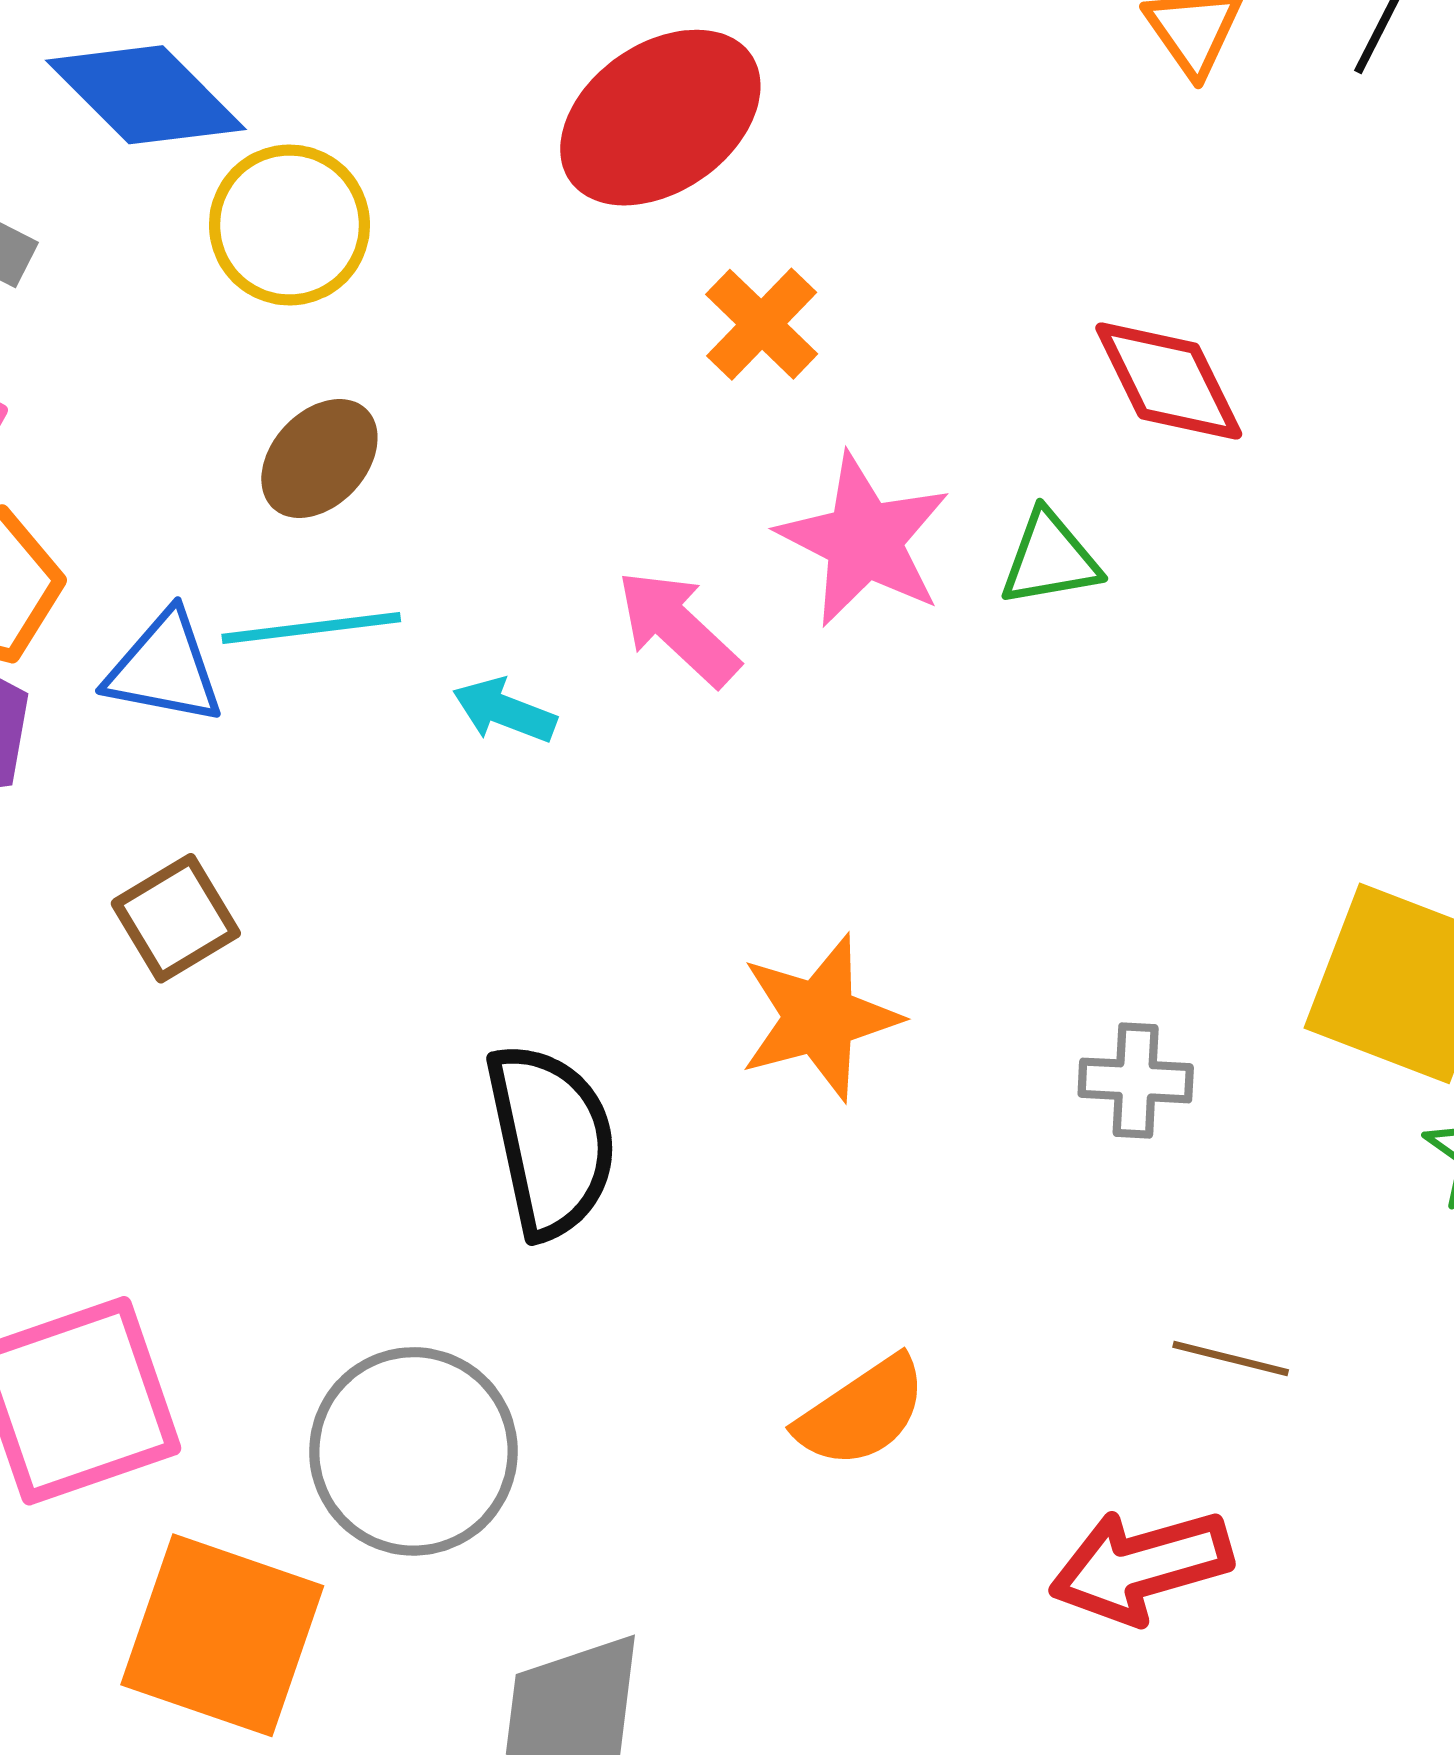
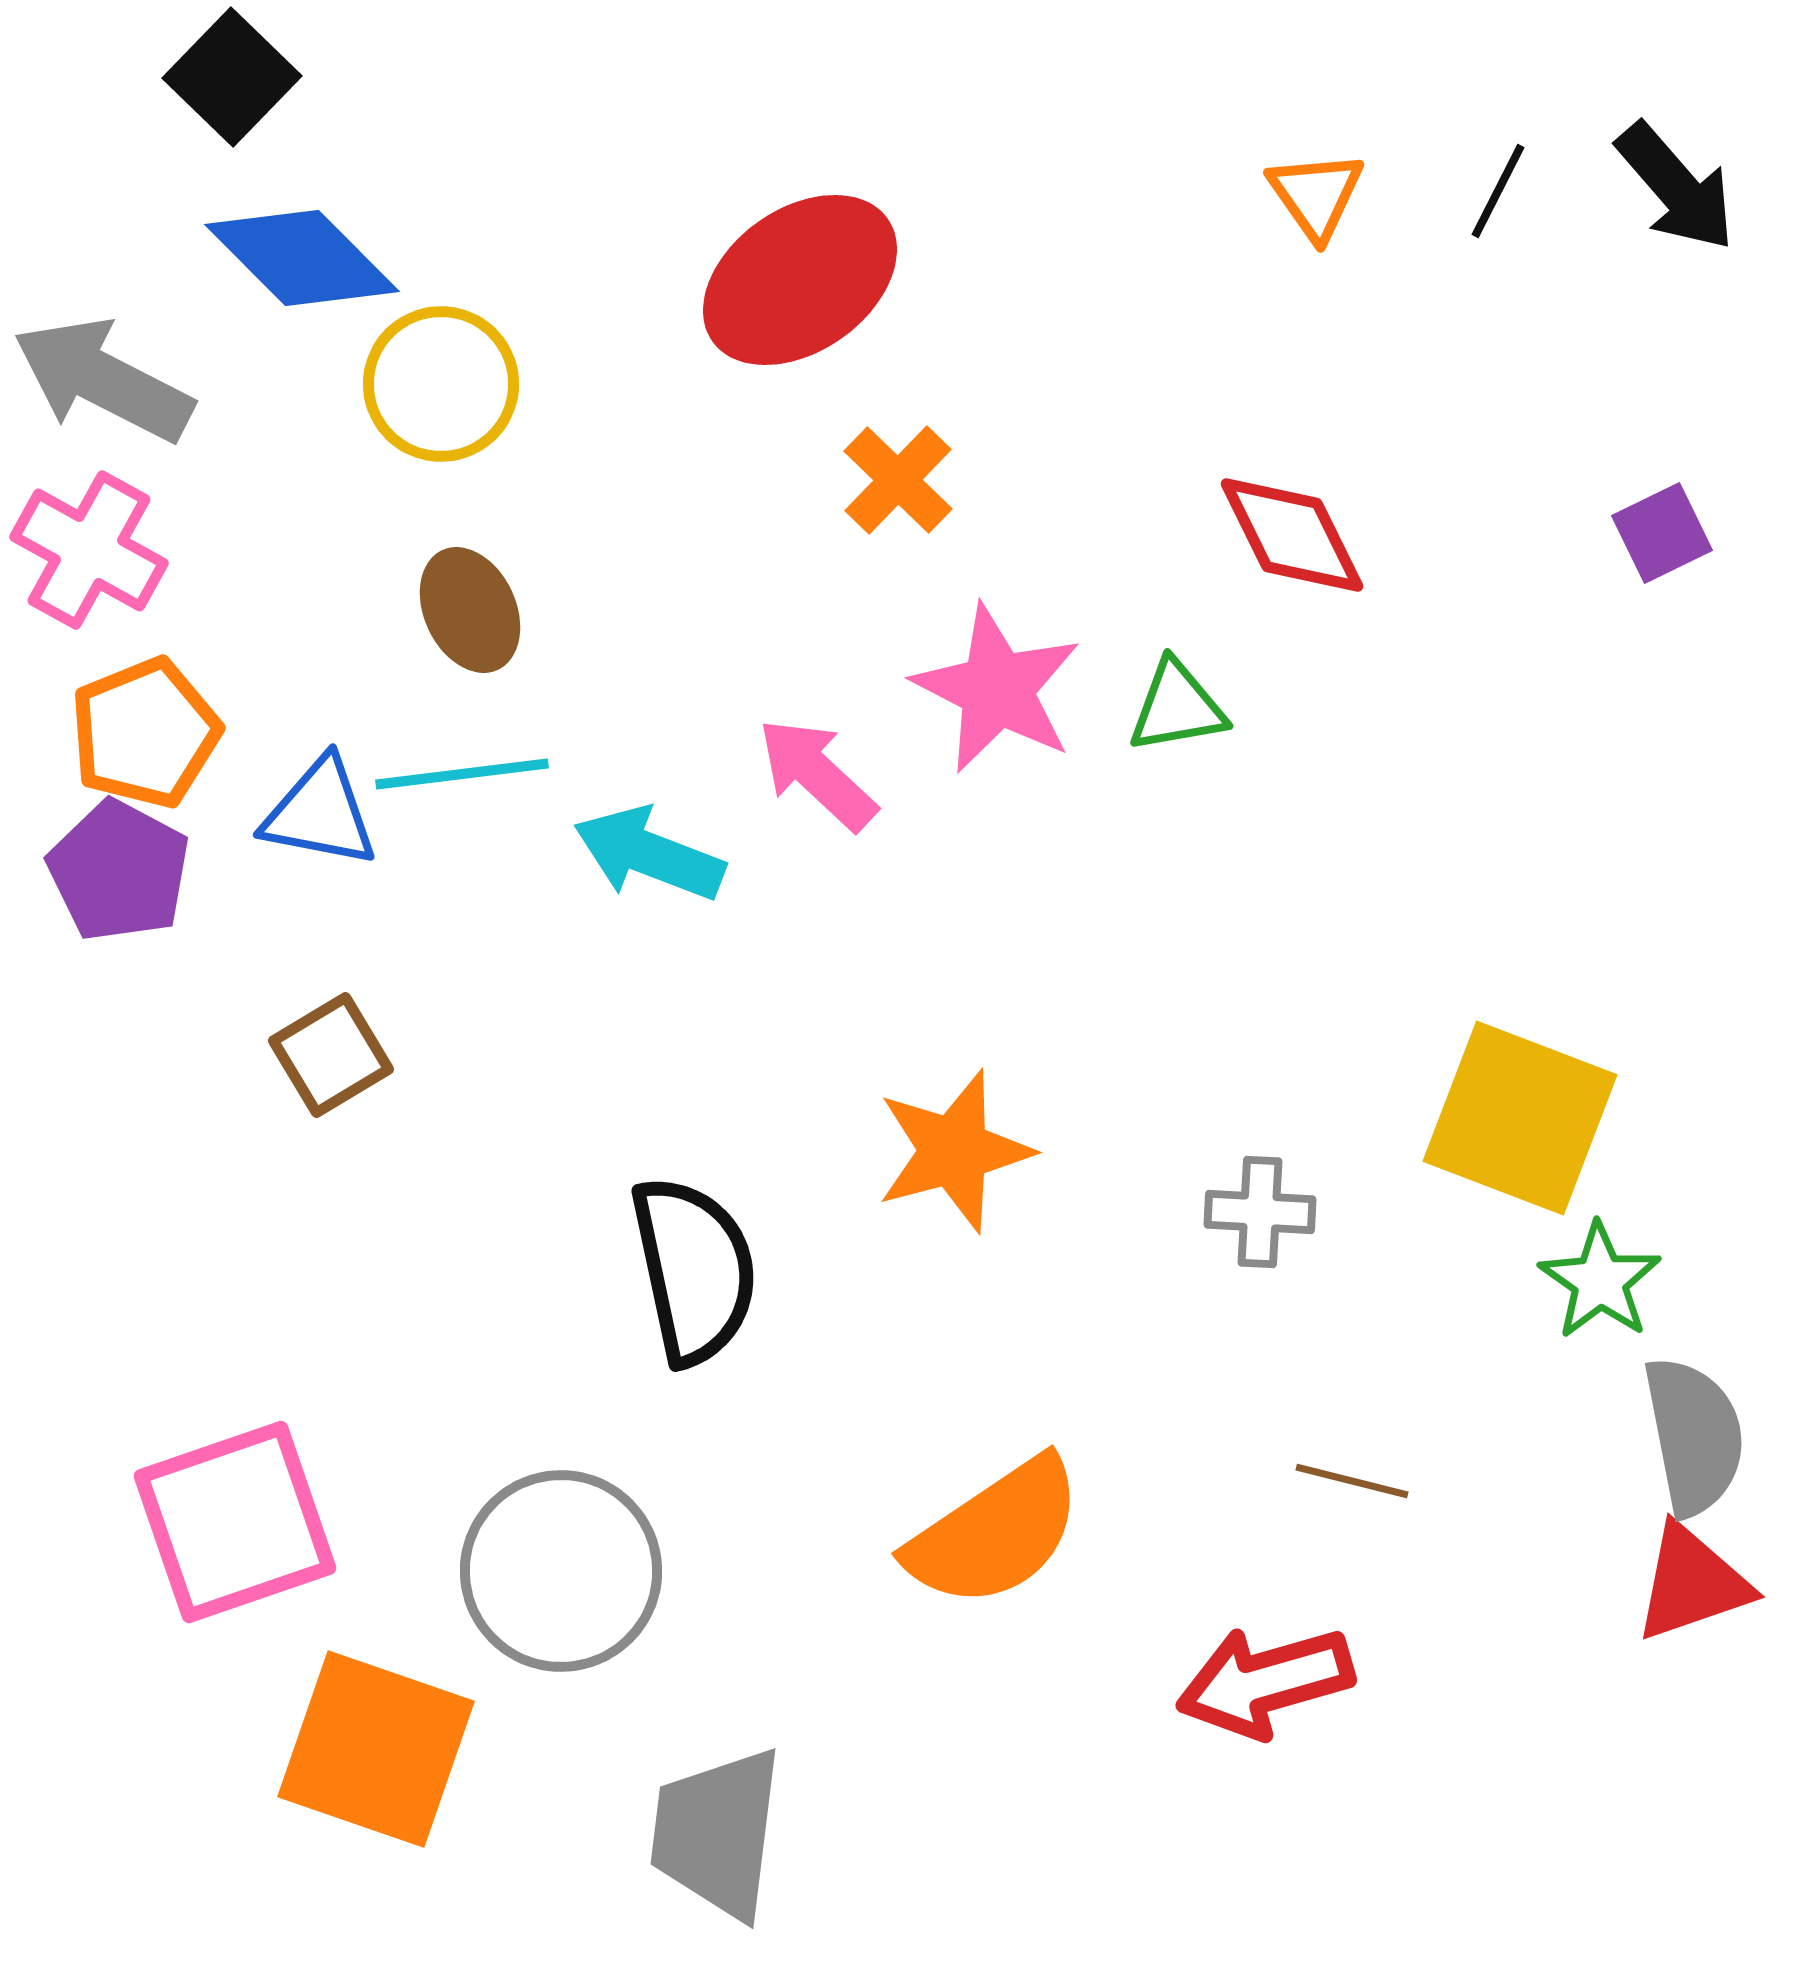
brown ellipse: (319, 458) -> (470, 610), turned -68
cyan arrow: (504, 711) -> (649, 854), size x1.5
orange semicircle: (862, 1412) -> (995, 1533), size x1.4

